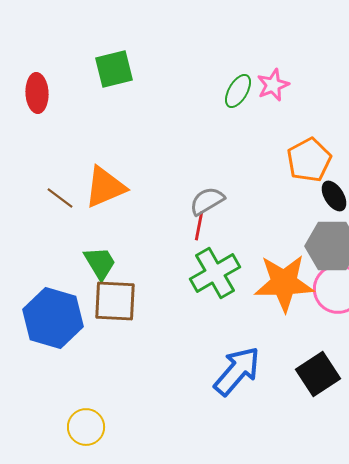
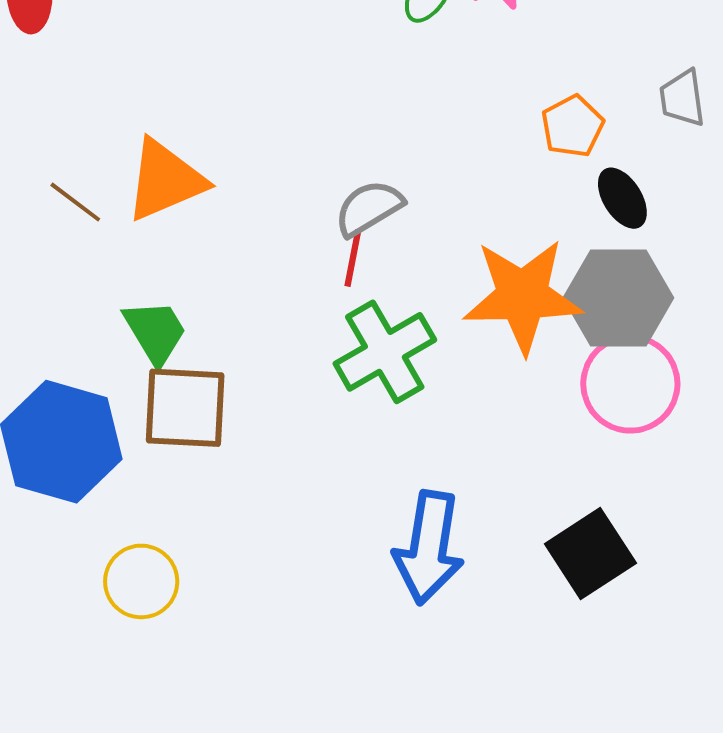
orange pentagon: (309, 160) -> (572, 126), size x0.7
orange star: (284, 283) -> (523, 296), moved
blue arrow: (237, 371) -> (429, 548), turned 148
yellow circle: (86, 427) -> (141, 581), moved

